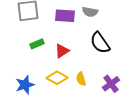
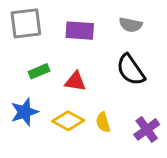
gray semicircle: (90, 12) -> (131, 25), moved
red triangle: (62, 51) -> (75, 81), turned 42
blue star: (25, 85) -> (24, 112), moved

